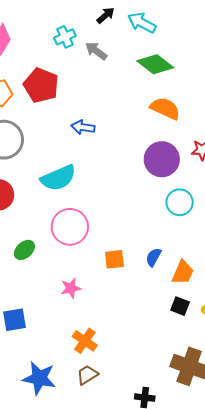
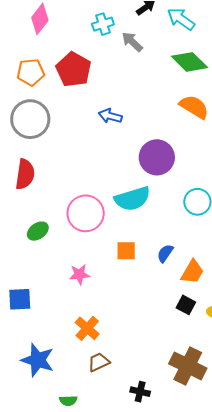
purple circle: (162, 159) -> (157, 157), moved
cyan semicircle: (58, 178) -> (132, 199), moved
brown trapezoid: (87, 375) -> (99, 362), moved

